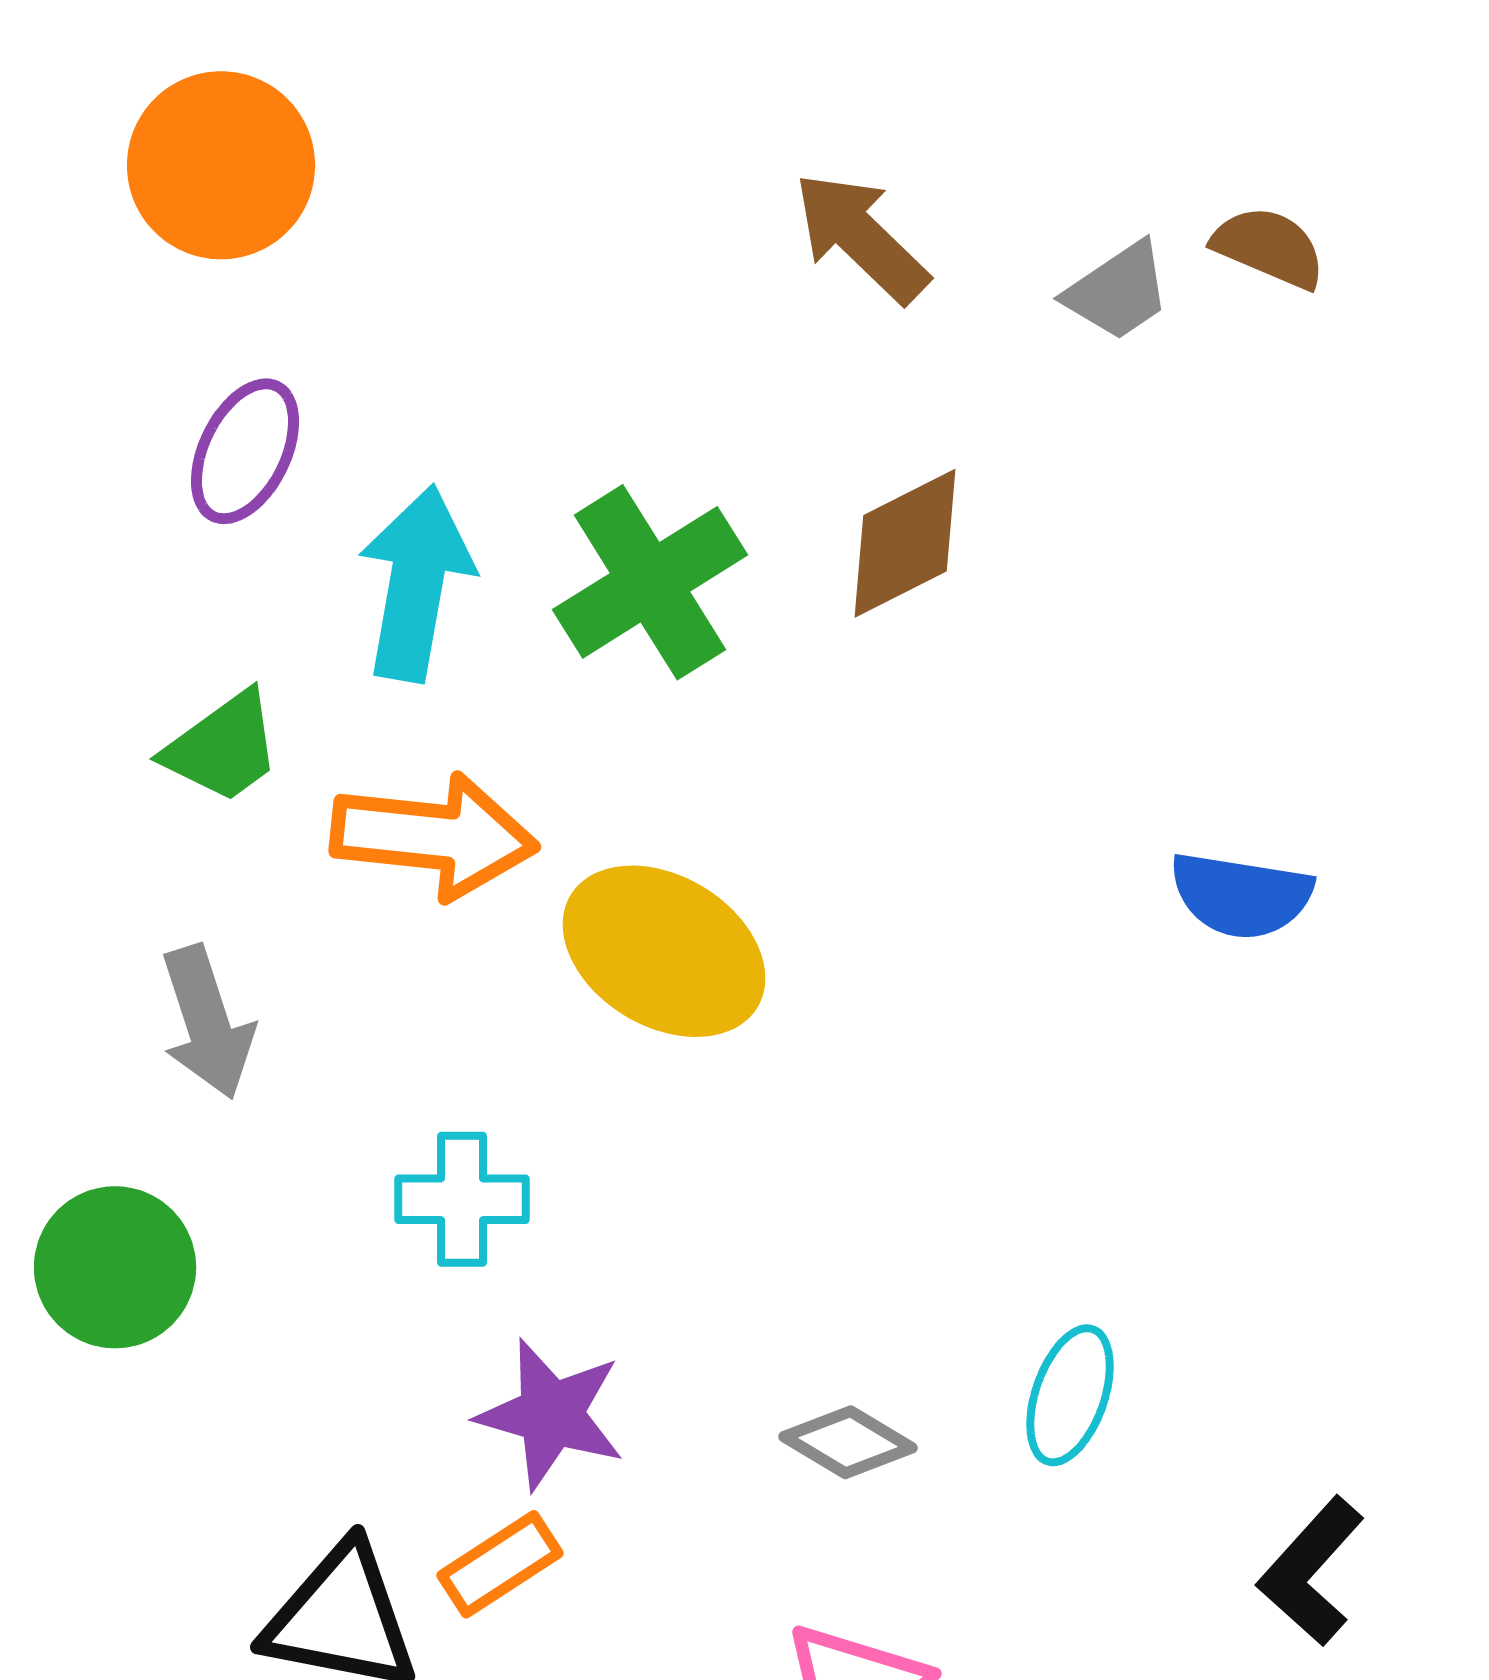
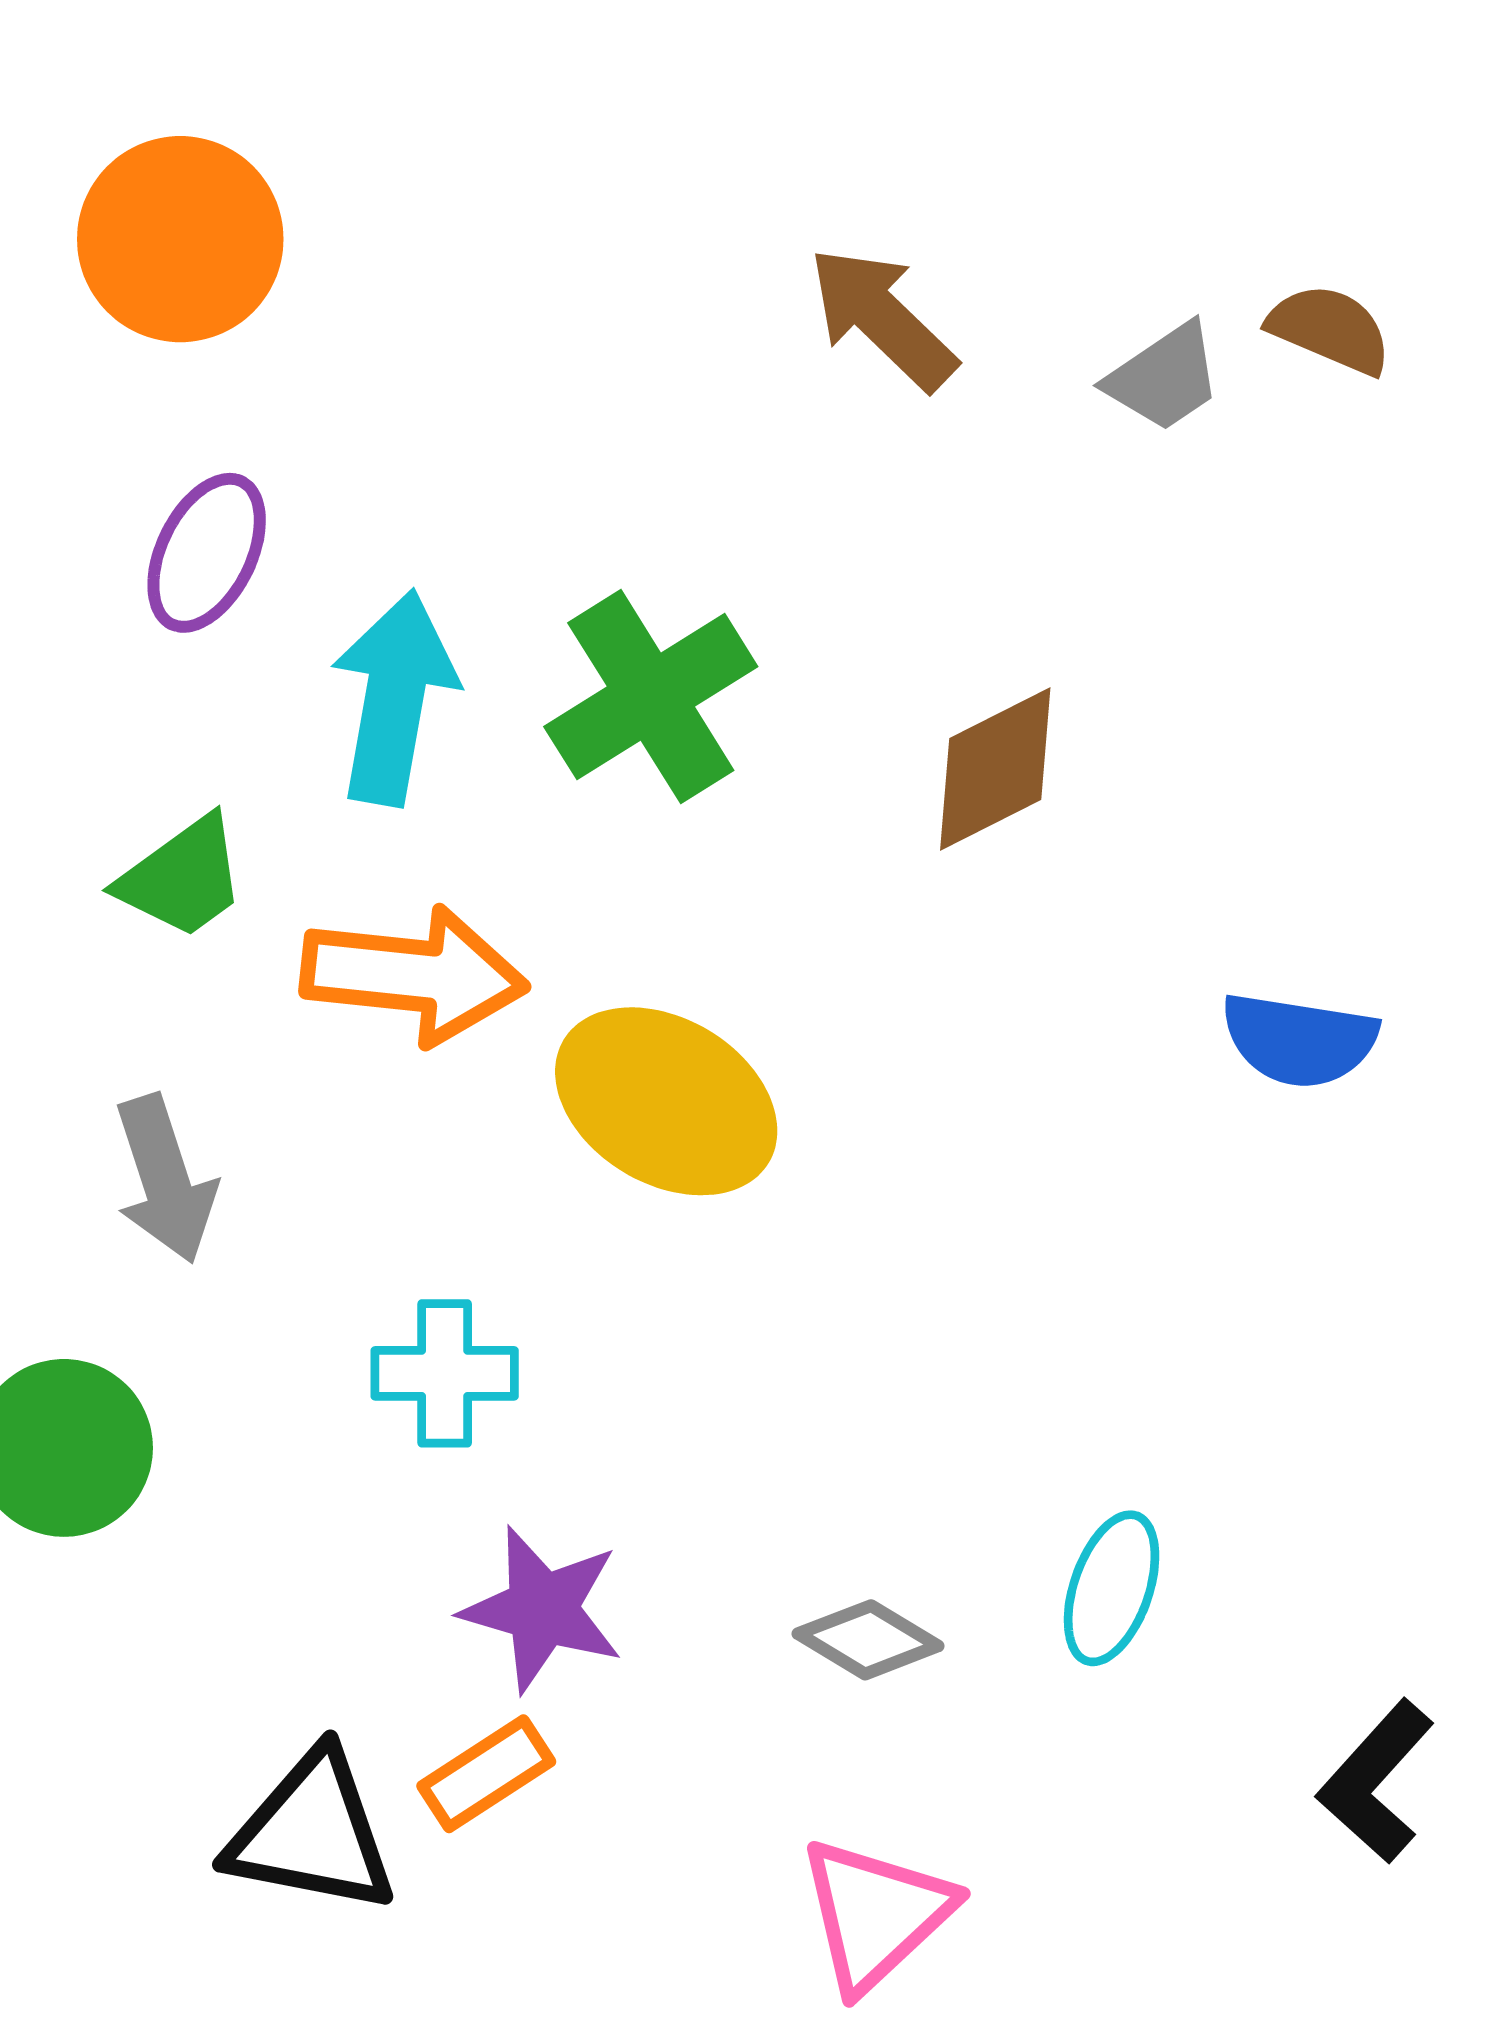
brown diamond: (905, 543) -> (995, 769), moved

